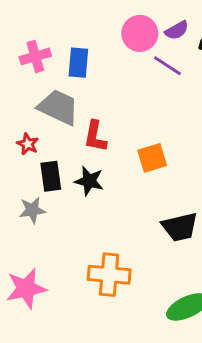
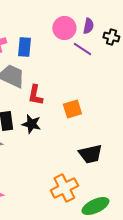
purple semicircle: (177, 30) -> (88, 26), turned -49
orange cross: (109, 275) -> (64, 188), moved, turned -32

